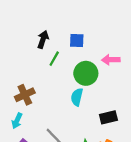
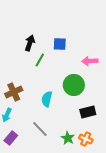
green circle: (86, 73) -> (74, 85), moved
cyan semicircle: (77, 97) -> (47, 99), moved

